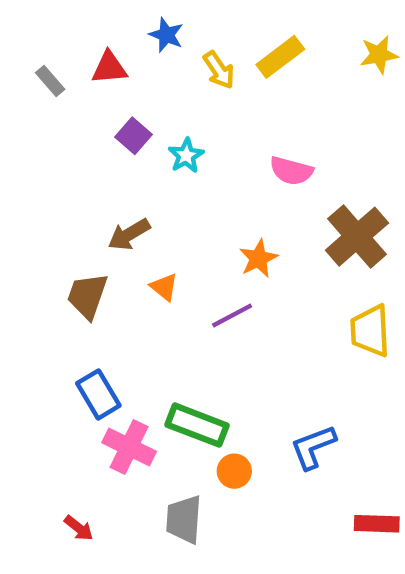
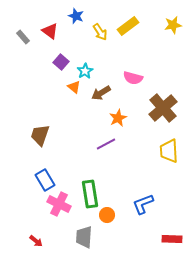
red triangle: (109, 68) -> (50, 31), turned 42
brown arrow: (129, 234) -> (101, 93), moved
orange triangle: (164, 287) -> (74, 87), moved
green rectangle: (197, 425) -> (90, 194), turned 60

